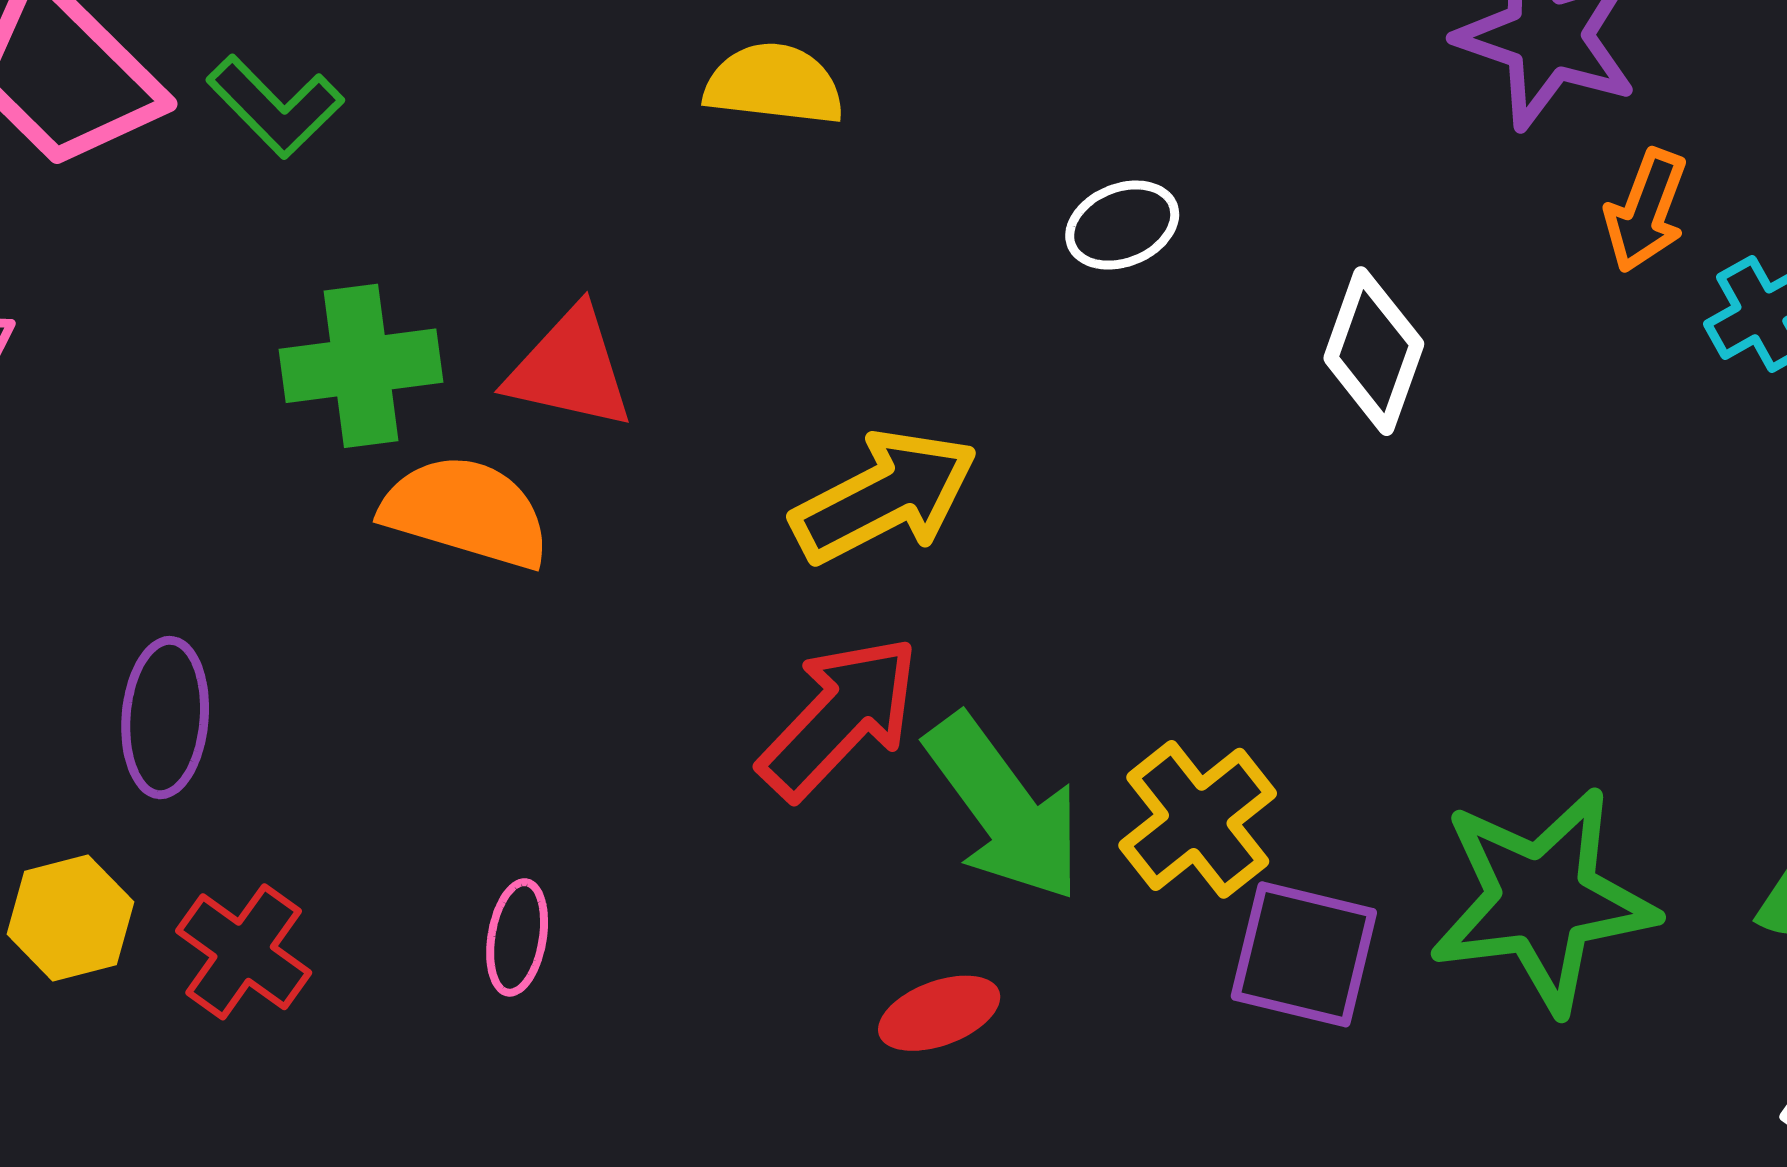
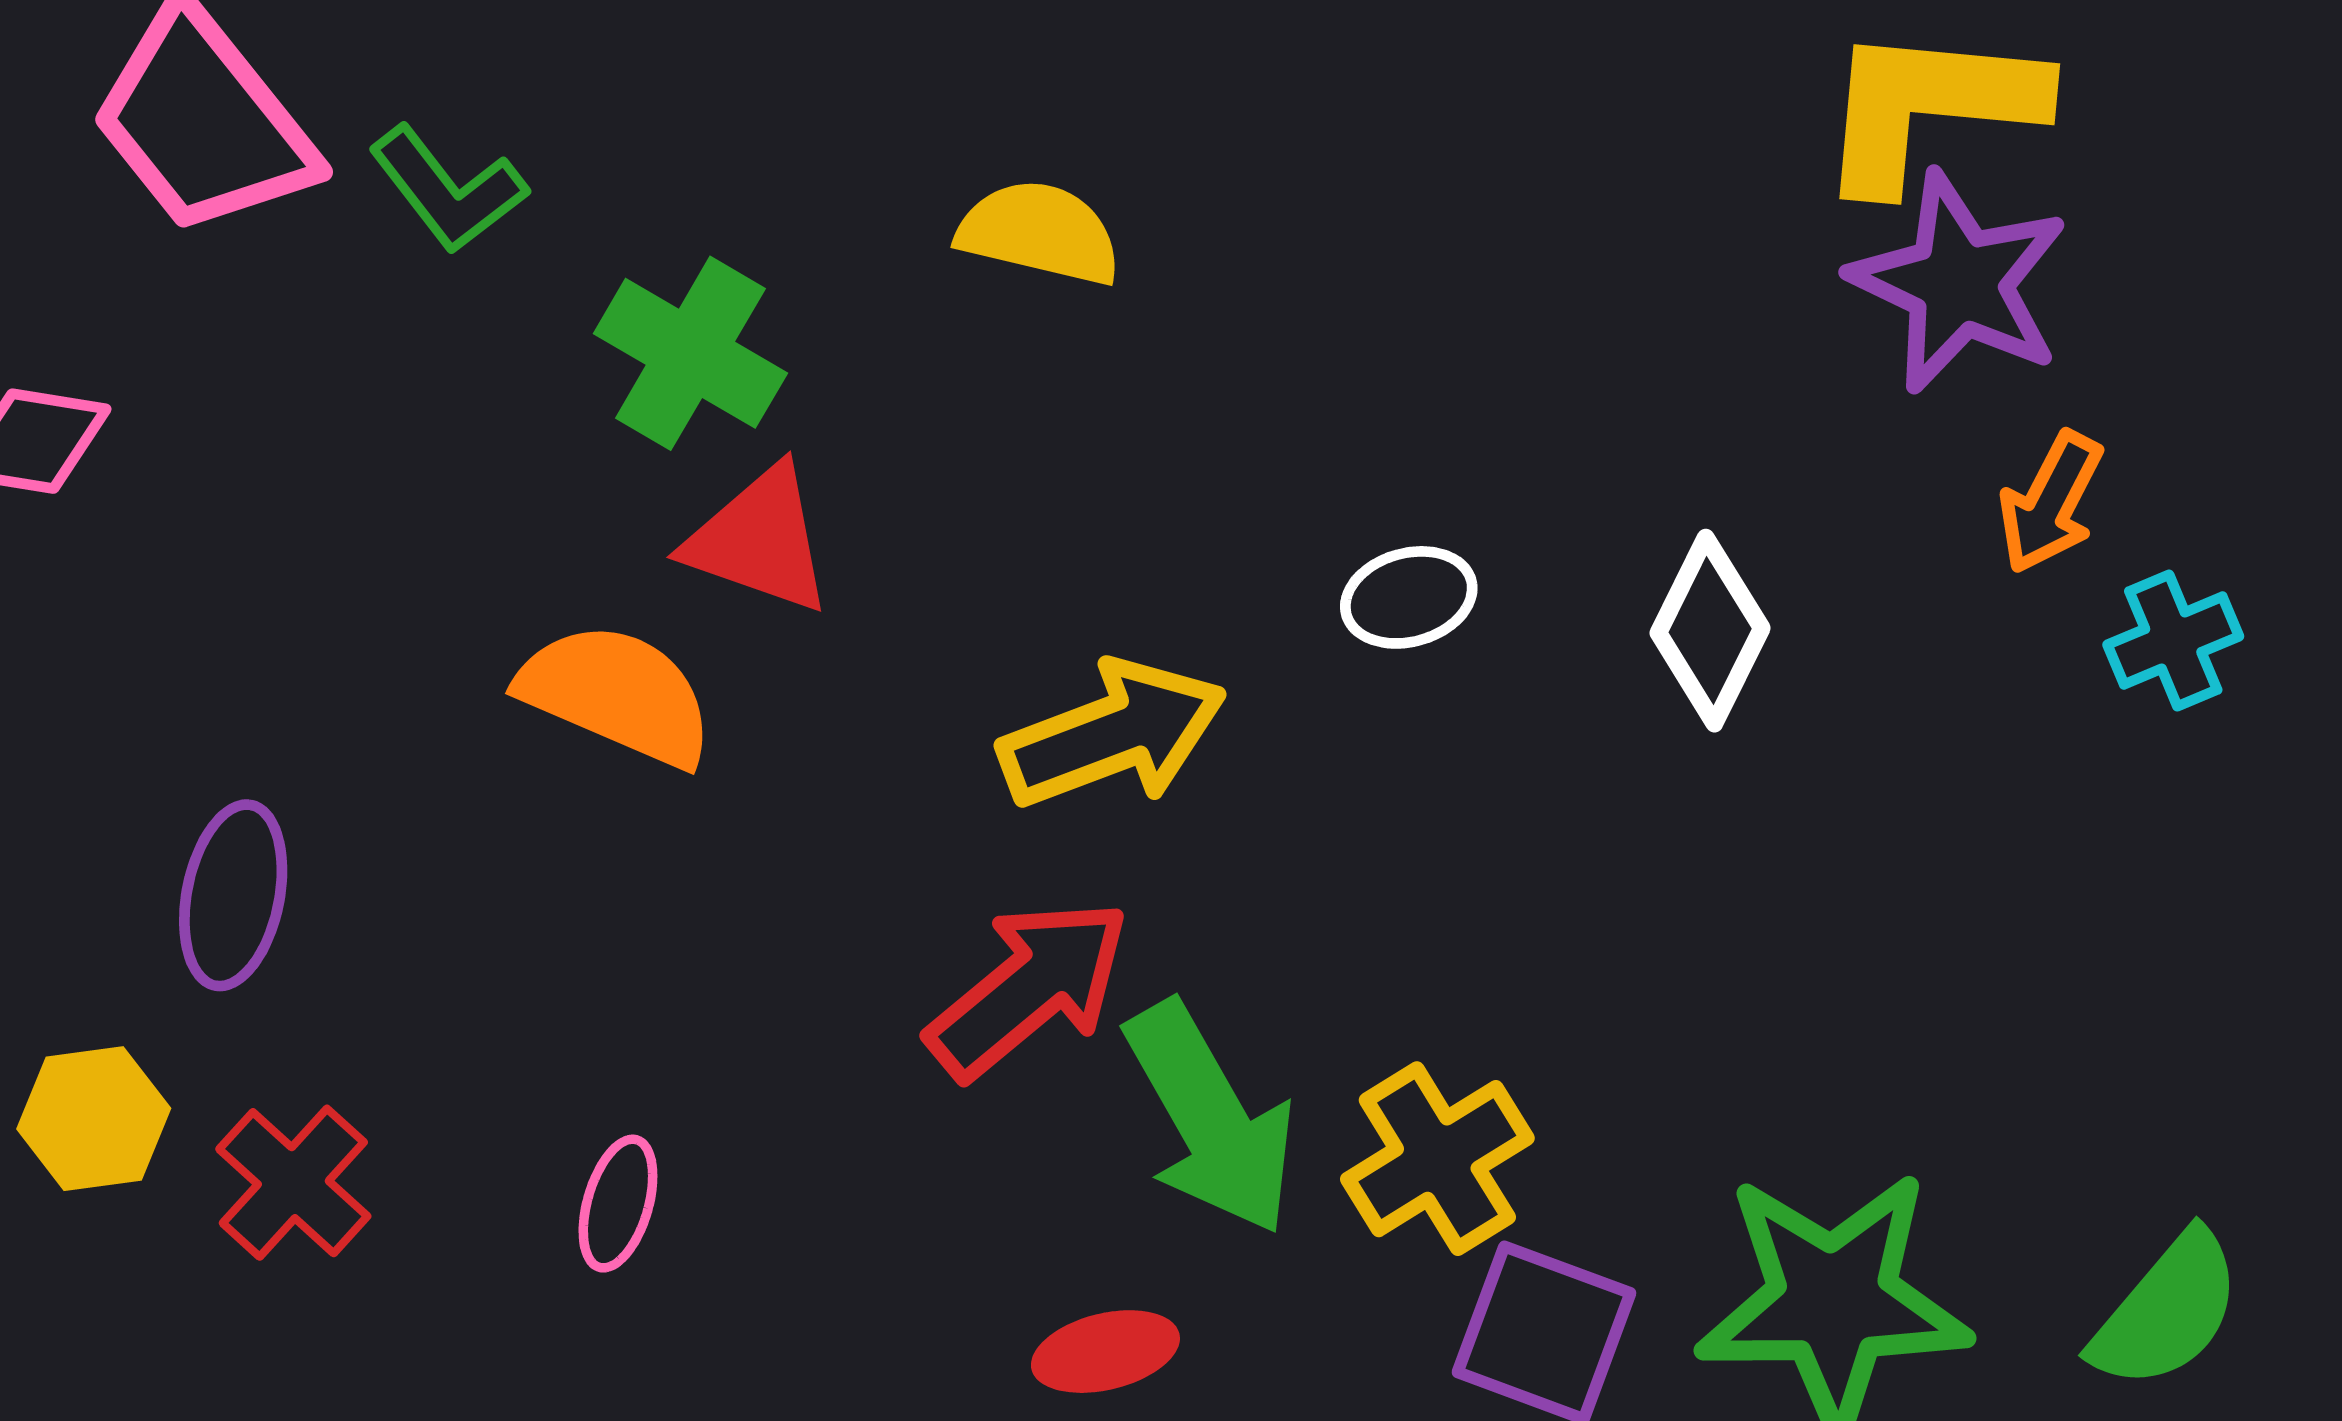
white ellipse: (1122, 225) -> (1409, 597), moved
green cross: (361, 366) -> (690, 353), moved, turned 31

